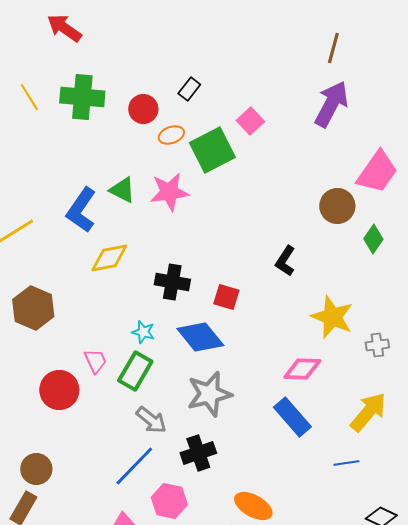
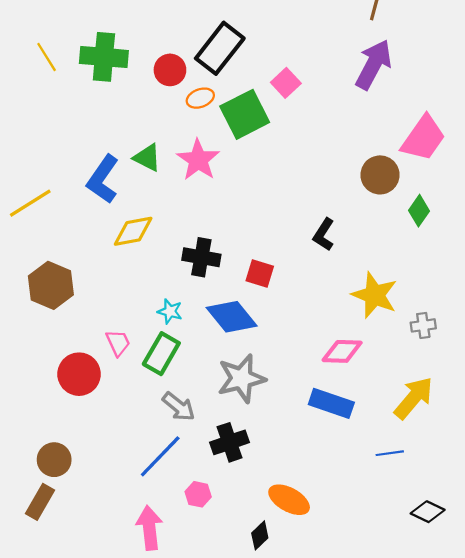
black rectangle: (189, 89) -> (220, 48), size x2.0
pink star: (169, 192) -> (198, 160), turned -30
blue rectangle: (292, 417) -> (331, 403), turned -30
pink hexagon: (169, 501) -> (198, 494), size x0.7

